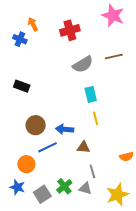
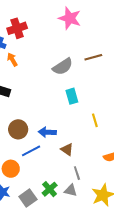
pink star: (113, 15) -> (70, 18), moved
orange arrow: (33, 24) -> (12, 60), moved
red cross: (70, 30) -> (17, 28), moved
yellow line: (96, 118) -> (95, 120), moved
brown triangle: (83, 147) -> (67, 149), turned 32

